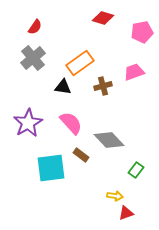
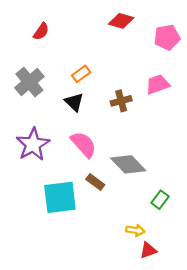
gray cross: (33, 58) -> (29, 82), moved
orange rectangle: (80, 63) -> (81, 74), moved, size x0.6
black triangle: (63, 87) -> (74, 102), turned 36

